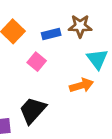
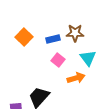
pink square: (37, 62) -> (58, 60), moved

